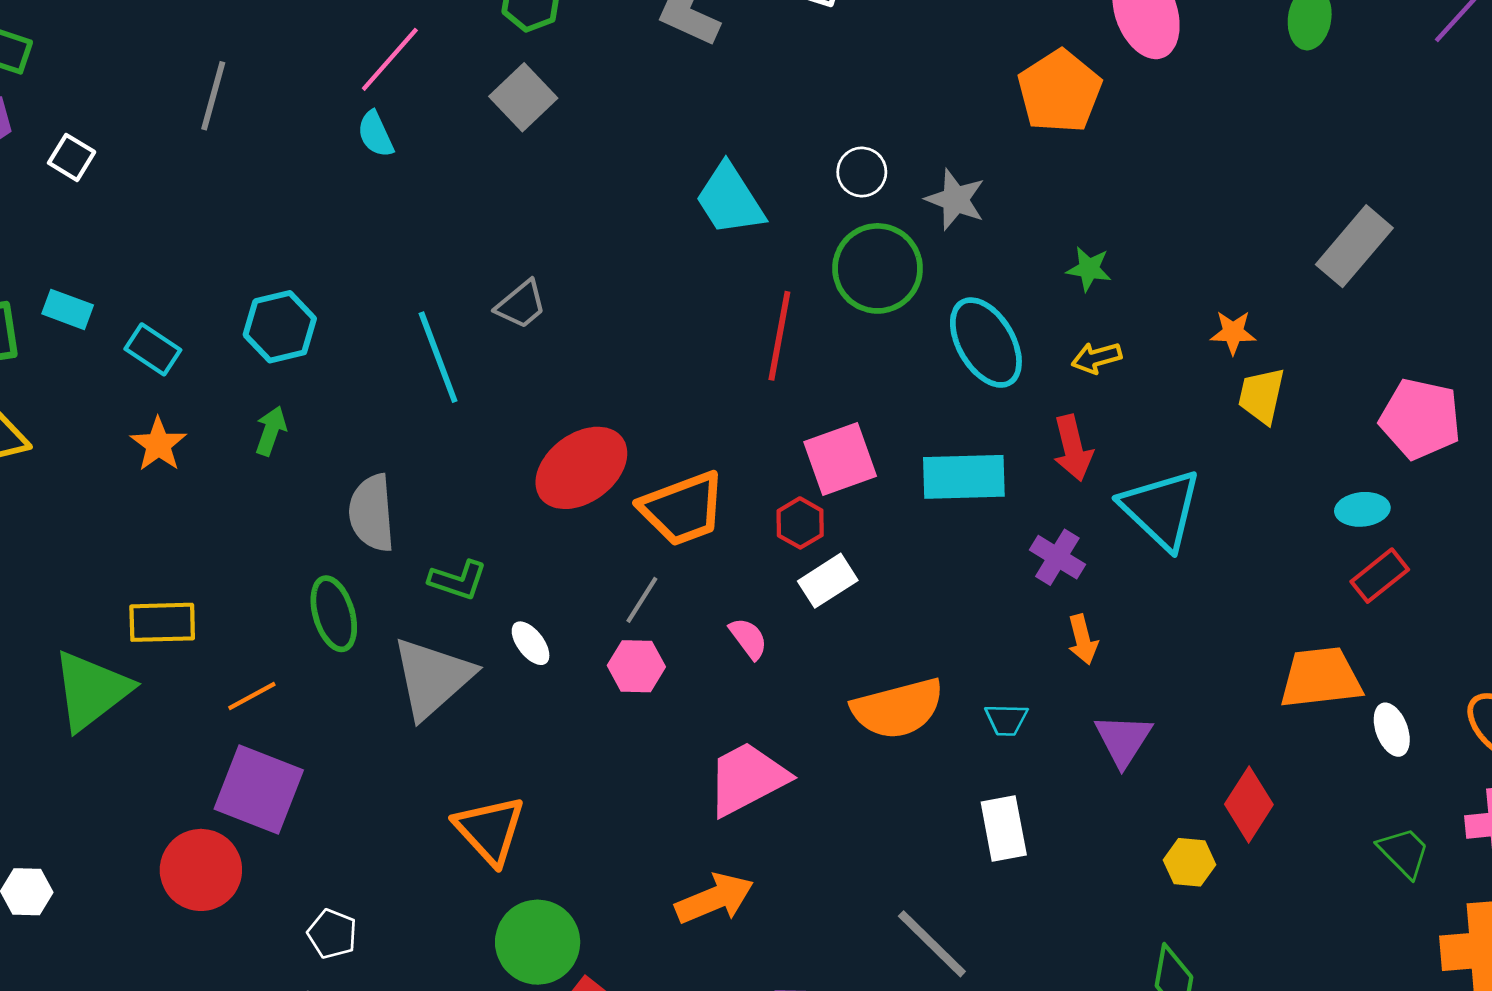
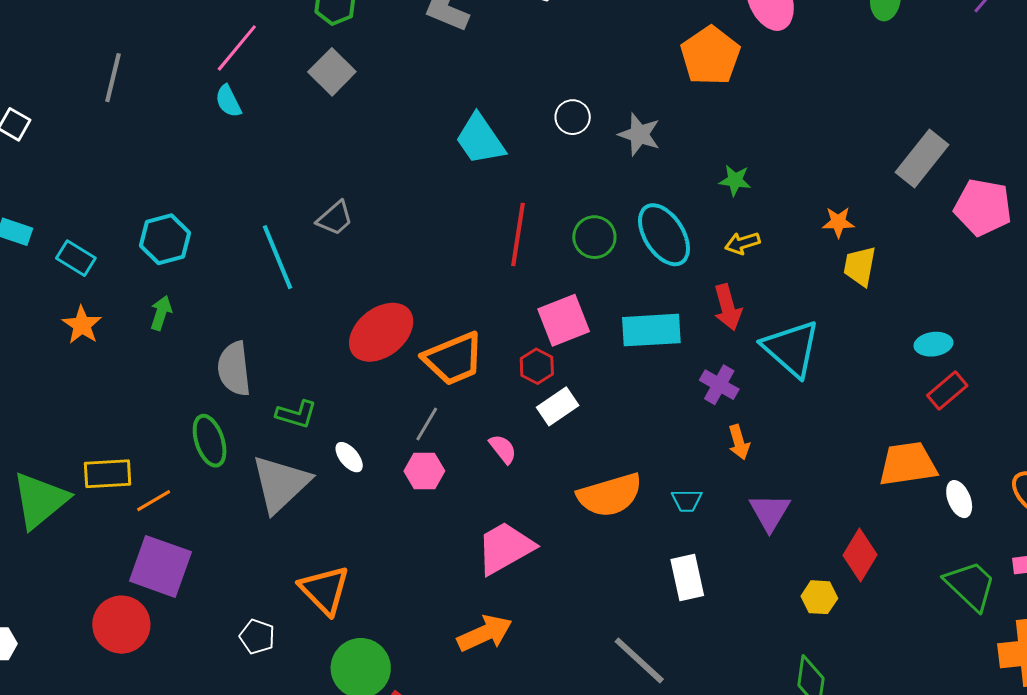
green circle: (878, 268) -> (594, 237), moved, size x0.7
pink pentagon: (1420, 419) -> (983, 207), moved
yellow rectangle: (162, 622) -> (108, 474), moved
green trapezoid: (1404, 852) -> (970, 585), size x1.4
white pentagon: (332, 934) -> (257, 637), moved

